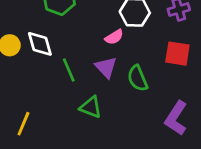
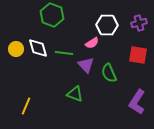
green line: (69, 70) -> (64, 53), moved, turned -60

